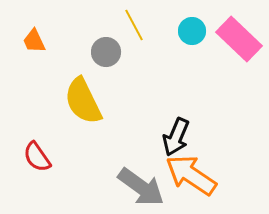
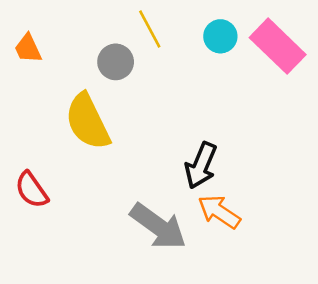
orange arrow: (191, 175) -> (219, 212), size x0.7

